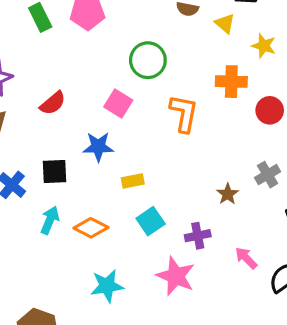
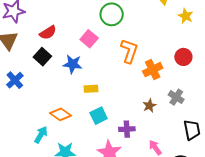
orange cross: (231, 82) -> (153, 70), moved, turned -36
black square: (54, 172) -> (42, 57), moved, turned 36
gray cross: (268, 175) -> (176, 97), turned -35
cyan arrow: (50, 220) -> (41, 135), moved

